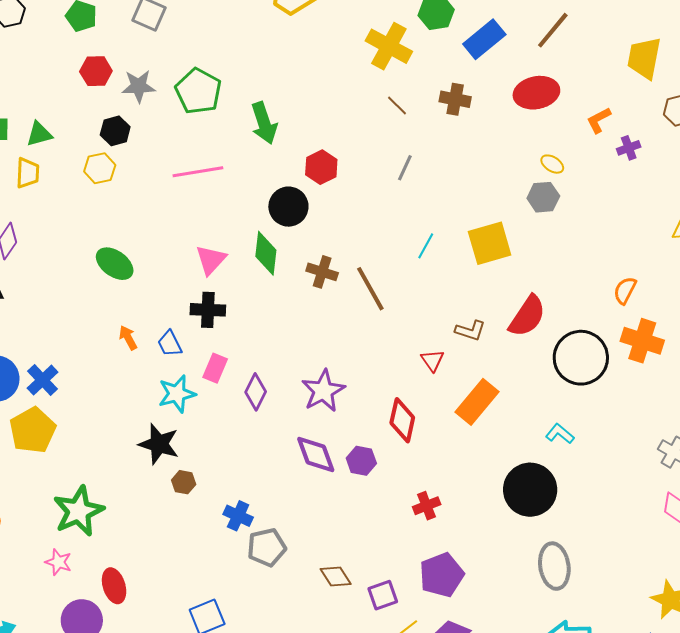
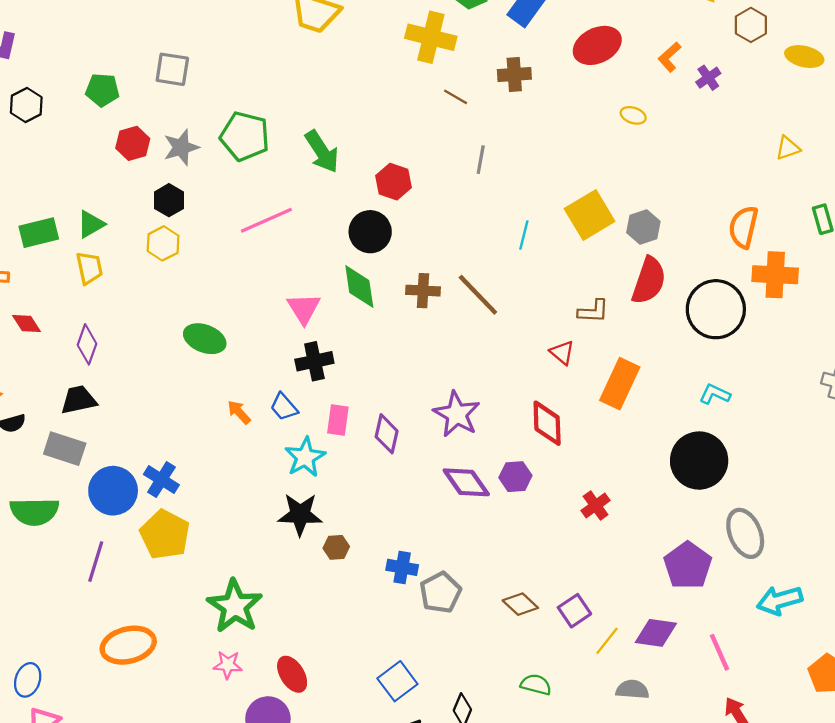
gray hexagon: (543, 197) -> (643, 227), moved
orange semicircle: (625, 290) -> (743, 227), size x1.4
purple pentagon: (442, 575) -> (688, 565), moved

